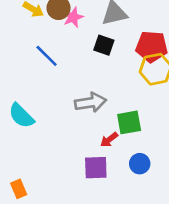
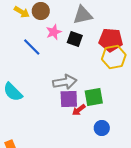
pink star: (73, 17) -> (54, 32), moved
purple square: (96, 168) -> (69, 99), moved

